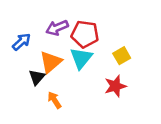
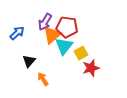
purple arrow: (57, 28) -> (45, 22), turned -36
yellow square: (122, 56) -> (81, 53), moved
orange triangle: (51, 62) -> (52, 35), moved

